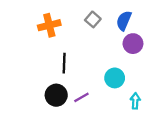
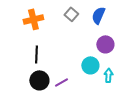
purple circle: (133, 44) -> (105, 44), moved
black line: (64, 63) -> (36, 54), moved
cyan arrow: (135, 101) -> (108, 75), moved

